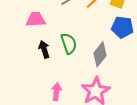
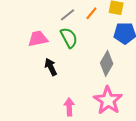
green semicircle: (69, 43) -> (69, 38), moved

